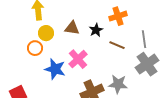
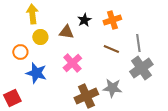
black star: (96, 30) -> (84, 20), moved
orange circle: (35, 48) -> (20, 52), moved
blue star: (55, 69) -> (36, 73), moved

